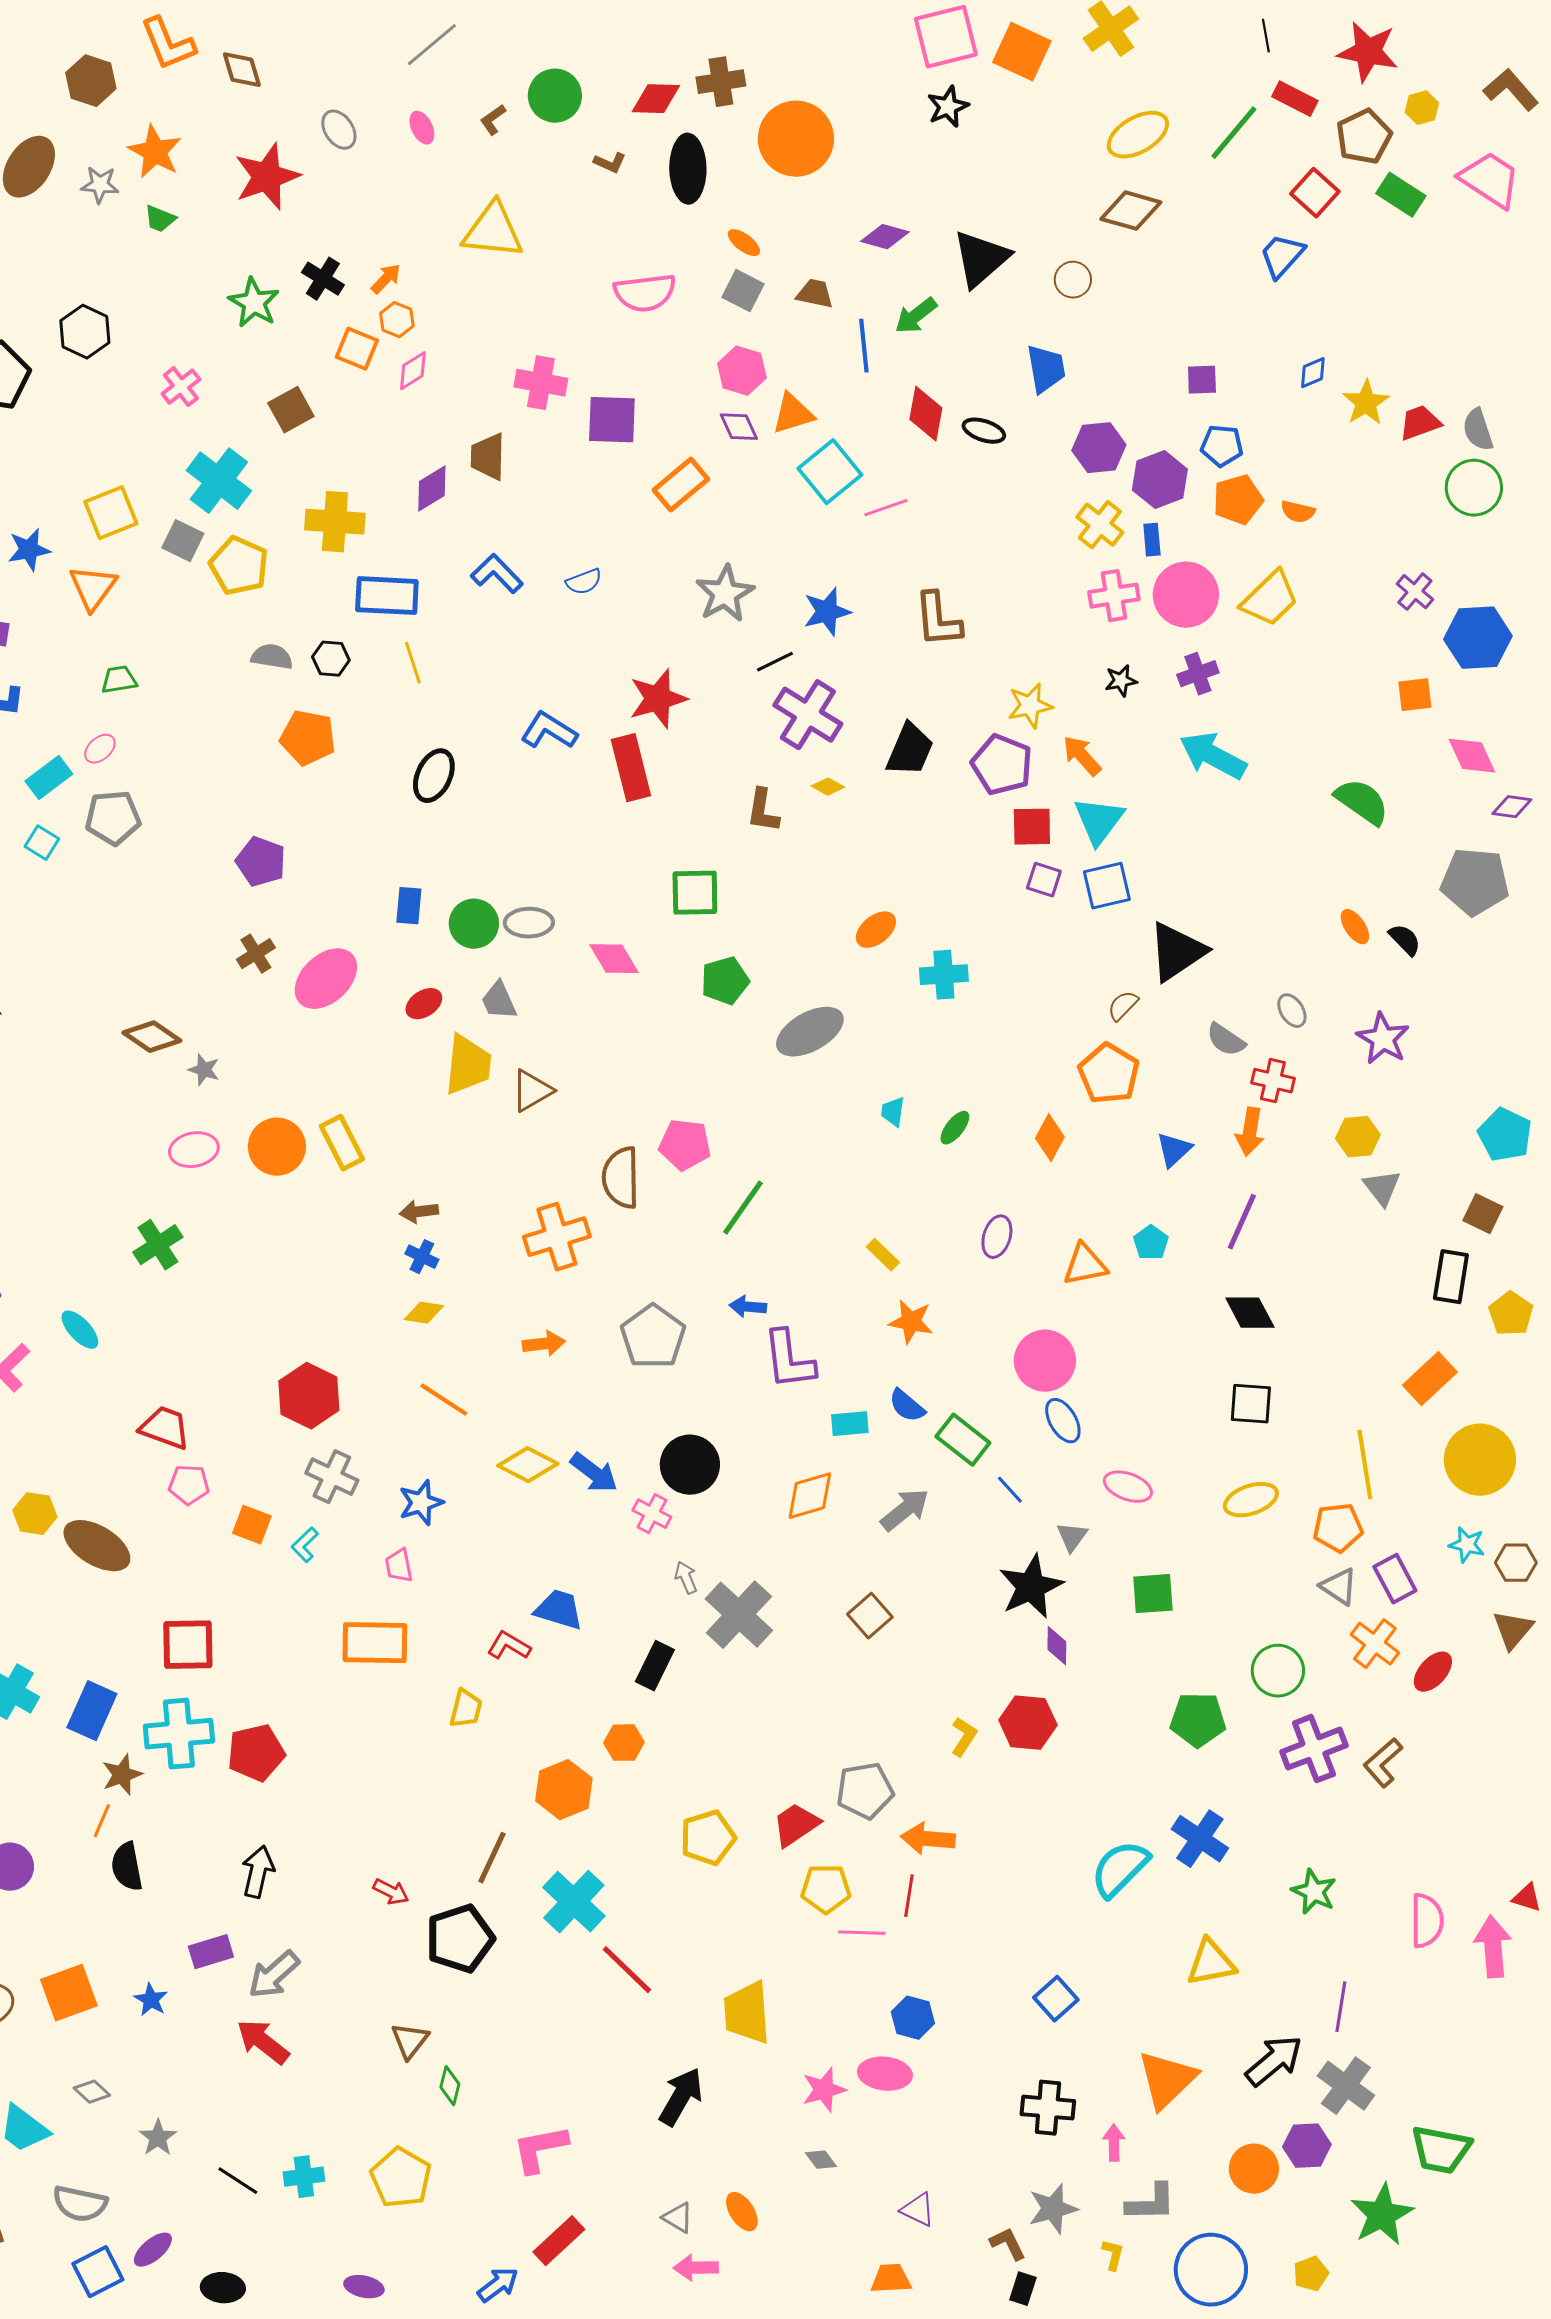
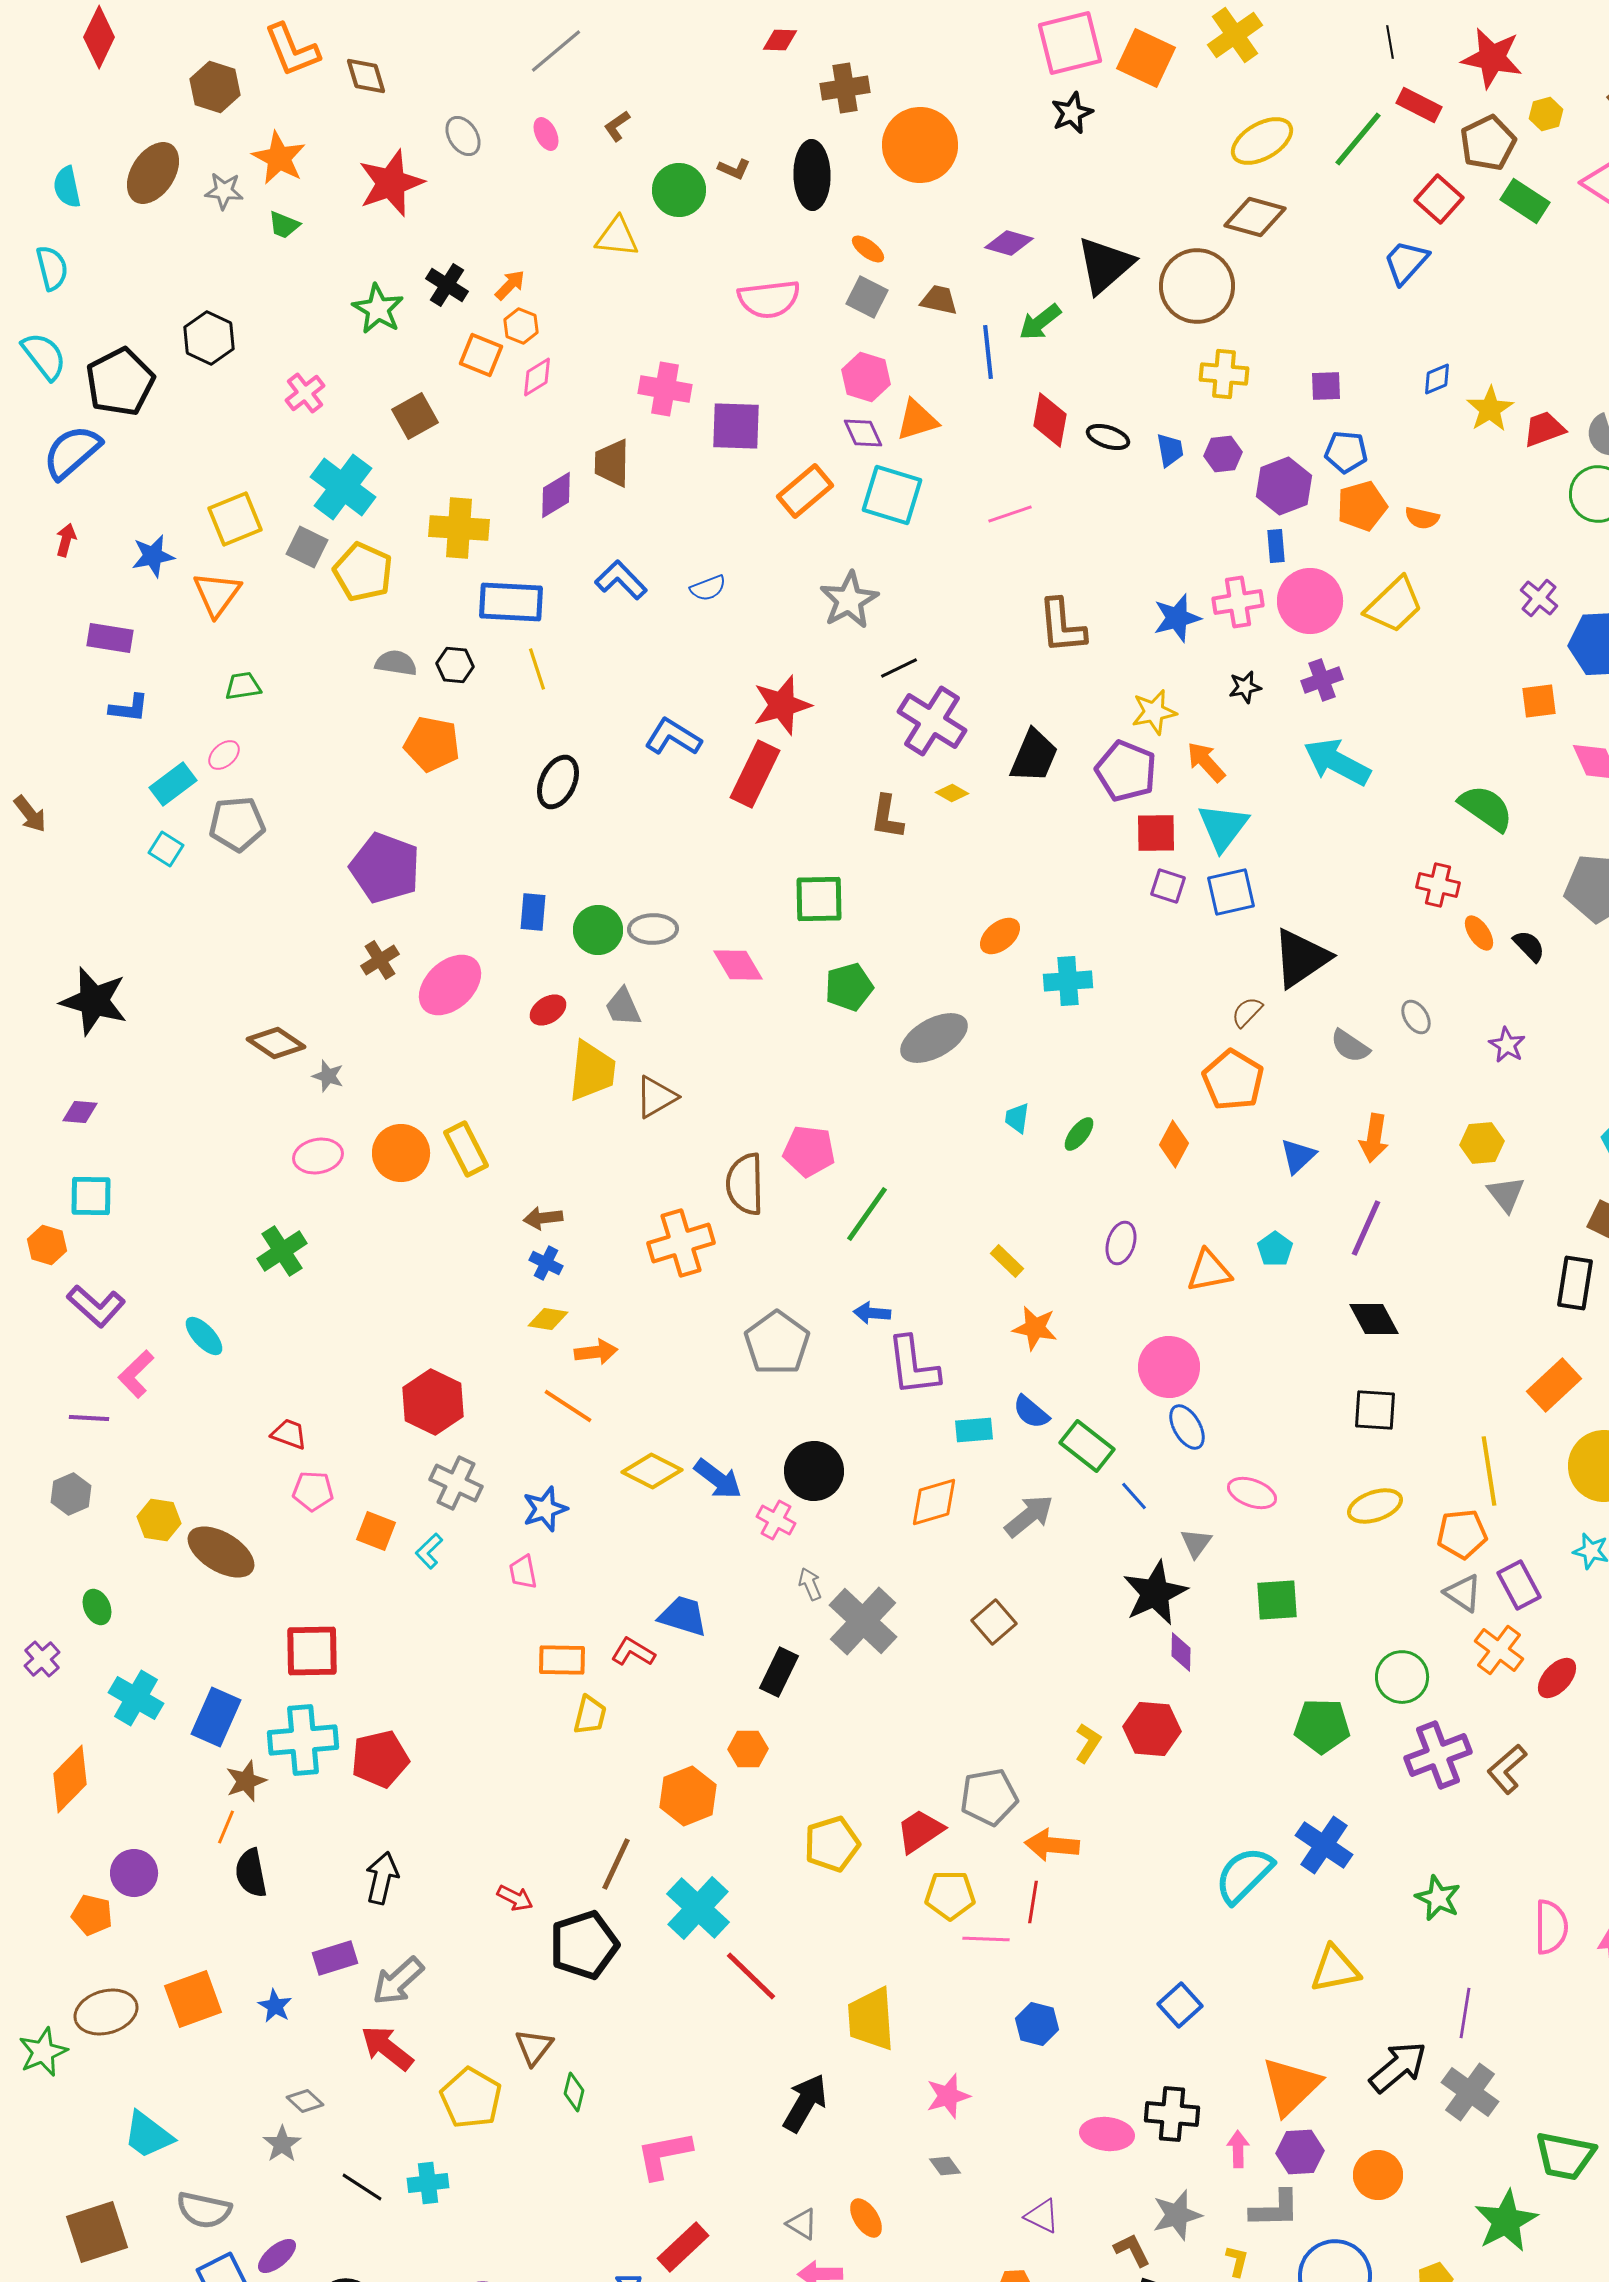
green circle: (555, 96) -> (679, 190), moved
red diamond: (656, 99) -> (780, 40), moved, size x0.7
yellow triangle: (493, 231) -> (617, 237), size x0.7
brown circle: (1073, 280) -> (1197, 286), size x2.0
blue trapezoid: (1046, 369) -> (1170, 450), moved, size x0.7
purple hexagon: (1099, 448) -> (1223, 454), size x0.7
cyan square: (830, 472) -> (892, 495), moved, turned -34
yellow cross: (1100, 525) -> (1224, 374), moved, turned -33
blue star: (827, 612) -> (1177, 618), moved
red rectangle: (631, 768) -> (755, 774), turned 40
purple pentagon: (261, 862) -> (385, 868), size x1.4
purple star: (1383, 1039) -> (1507, 1045), size x0.7
red cross: (1273, 1081) -> (1438, 885), moved
orange arrow: (544, 1344) -> (596, 1352), moved
red trapezoid: (165, 1428) -> (289, 1434), size x0.7
orange rectangle: (375, 1643) -> (562, 1660), moved, size x0.7
pink ellipse: (885, 2074) -> (1107, 2134), moved
gray diamond: (92, 2092) -> (305, 2101), moved
purple hexagon: (1307, 2146) -> (1300, 2152), moved
yellow pentagon: (401, 2178) -> (471, 2098), moved

